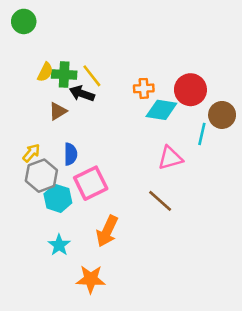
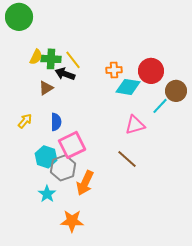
green circle: (24, 21) -> (19, 17), size x1.4
cyan line: (202, 134) -> (160, 106), turned 30
gray hexagon: (41, 176) -> (63, 168), moved

